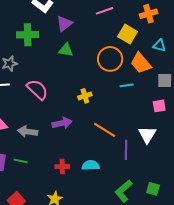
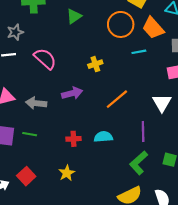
green triangle: (66, 50) -> (74, 16), turned -42
orange line: (105, 130) -> (117, 99), turned -70
purple line: (126, 150) -> (143, 131), moved

